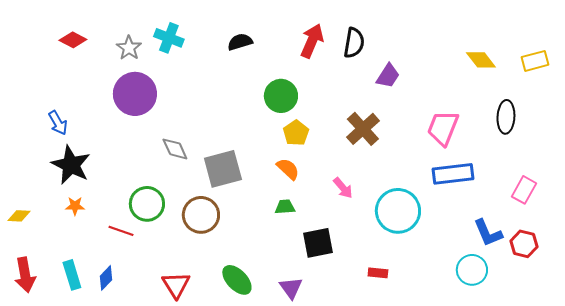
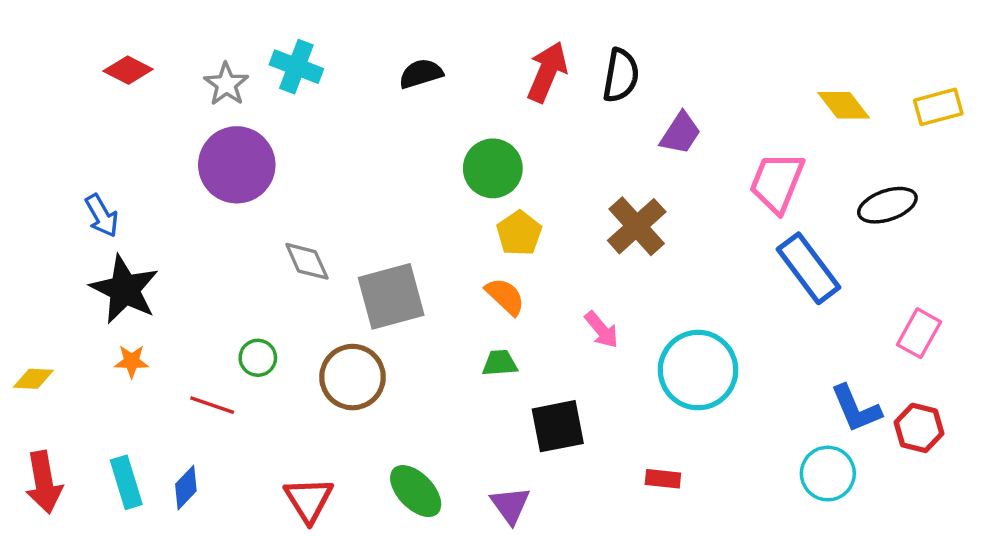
black ellipse: (506, 117) -> (887, 205), turned 68
pink trapezoid: (443, 128) -> (777, 182), moved
blue rectangle: (453, 174) -> (809, 268), moved, turned 60
green circle: (147, 204) -> (258, 358), size x0.6

